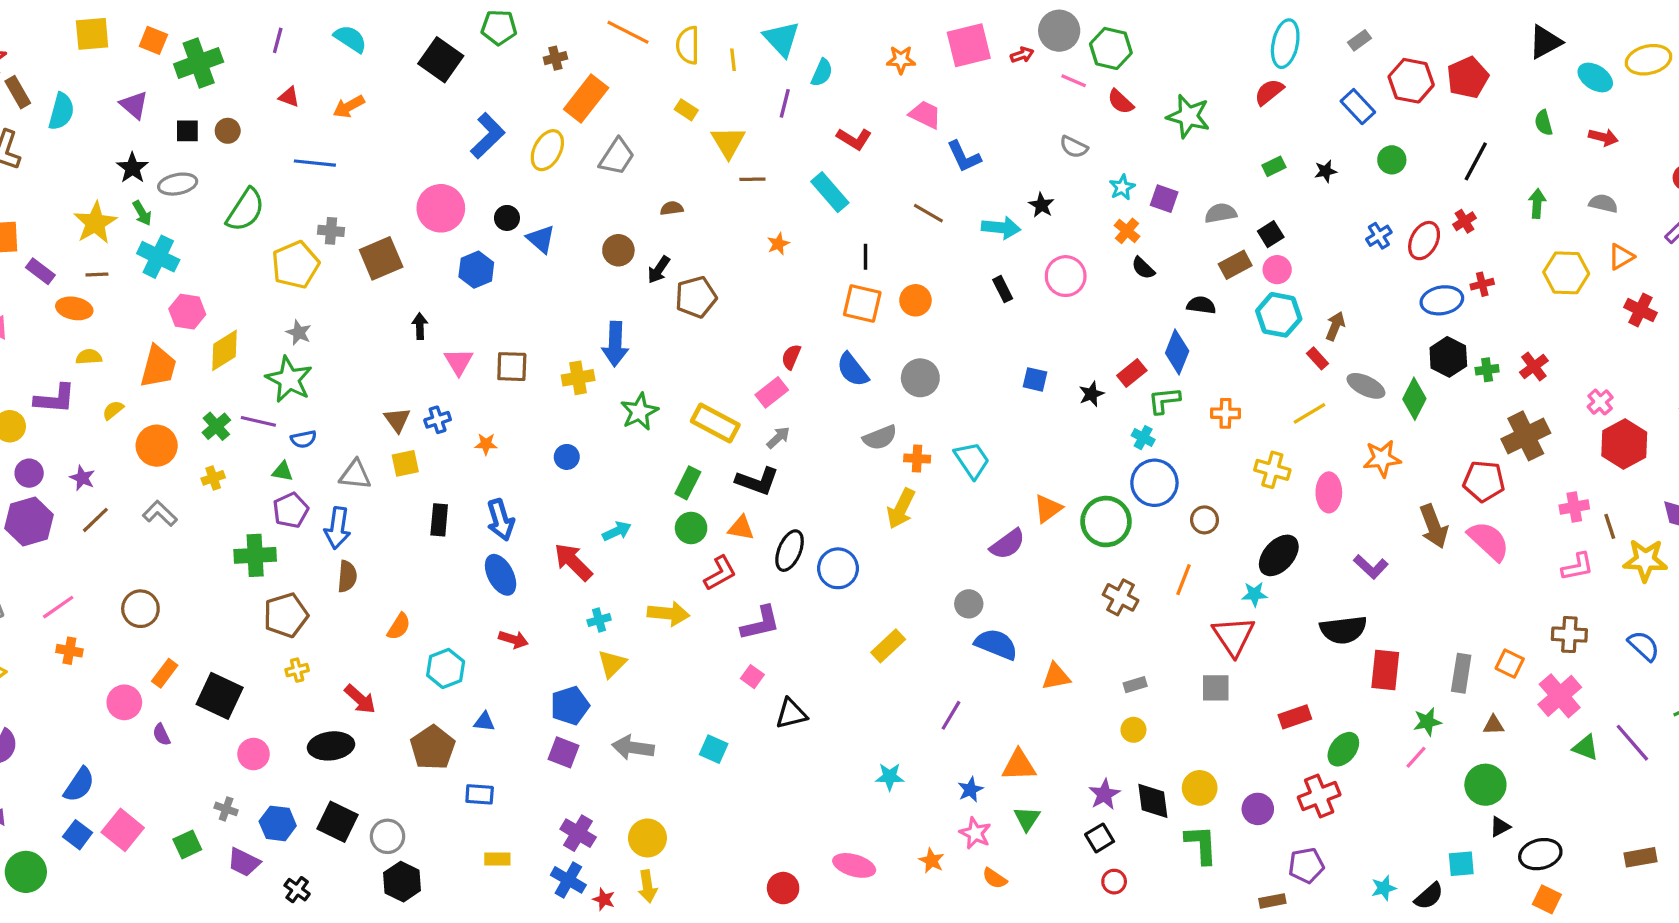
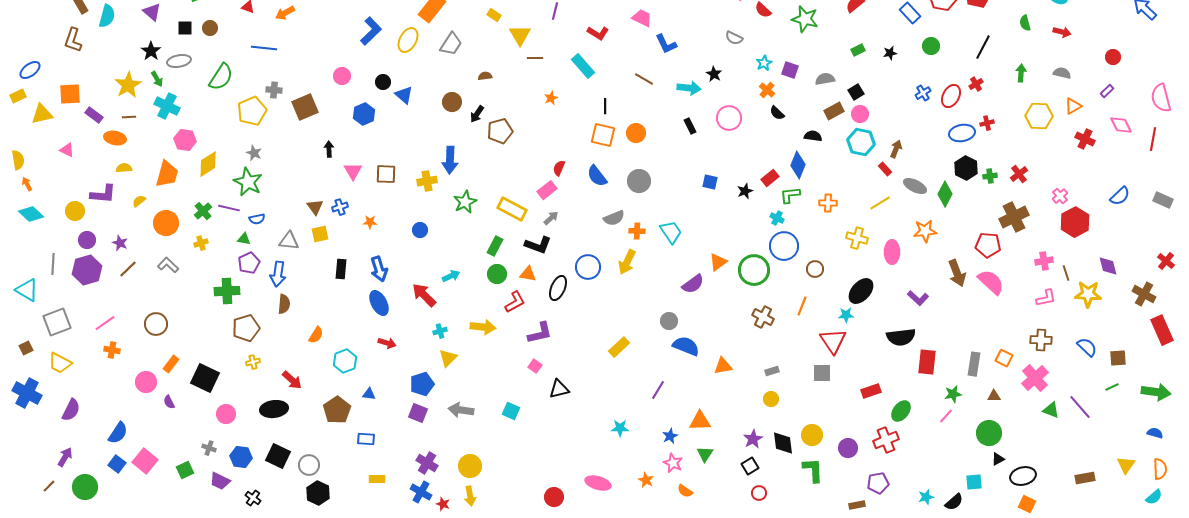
pink circle: (441, 208) -> (342, 76), size x0.6
blue circle: (838, 568) -> (588, 267), moved

